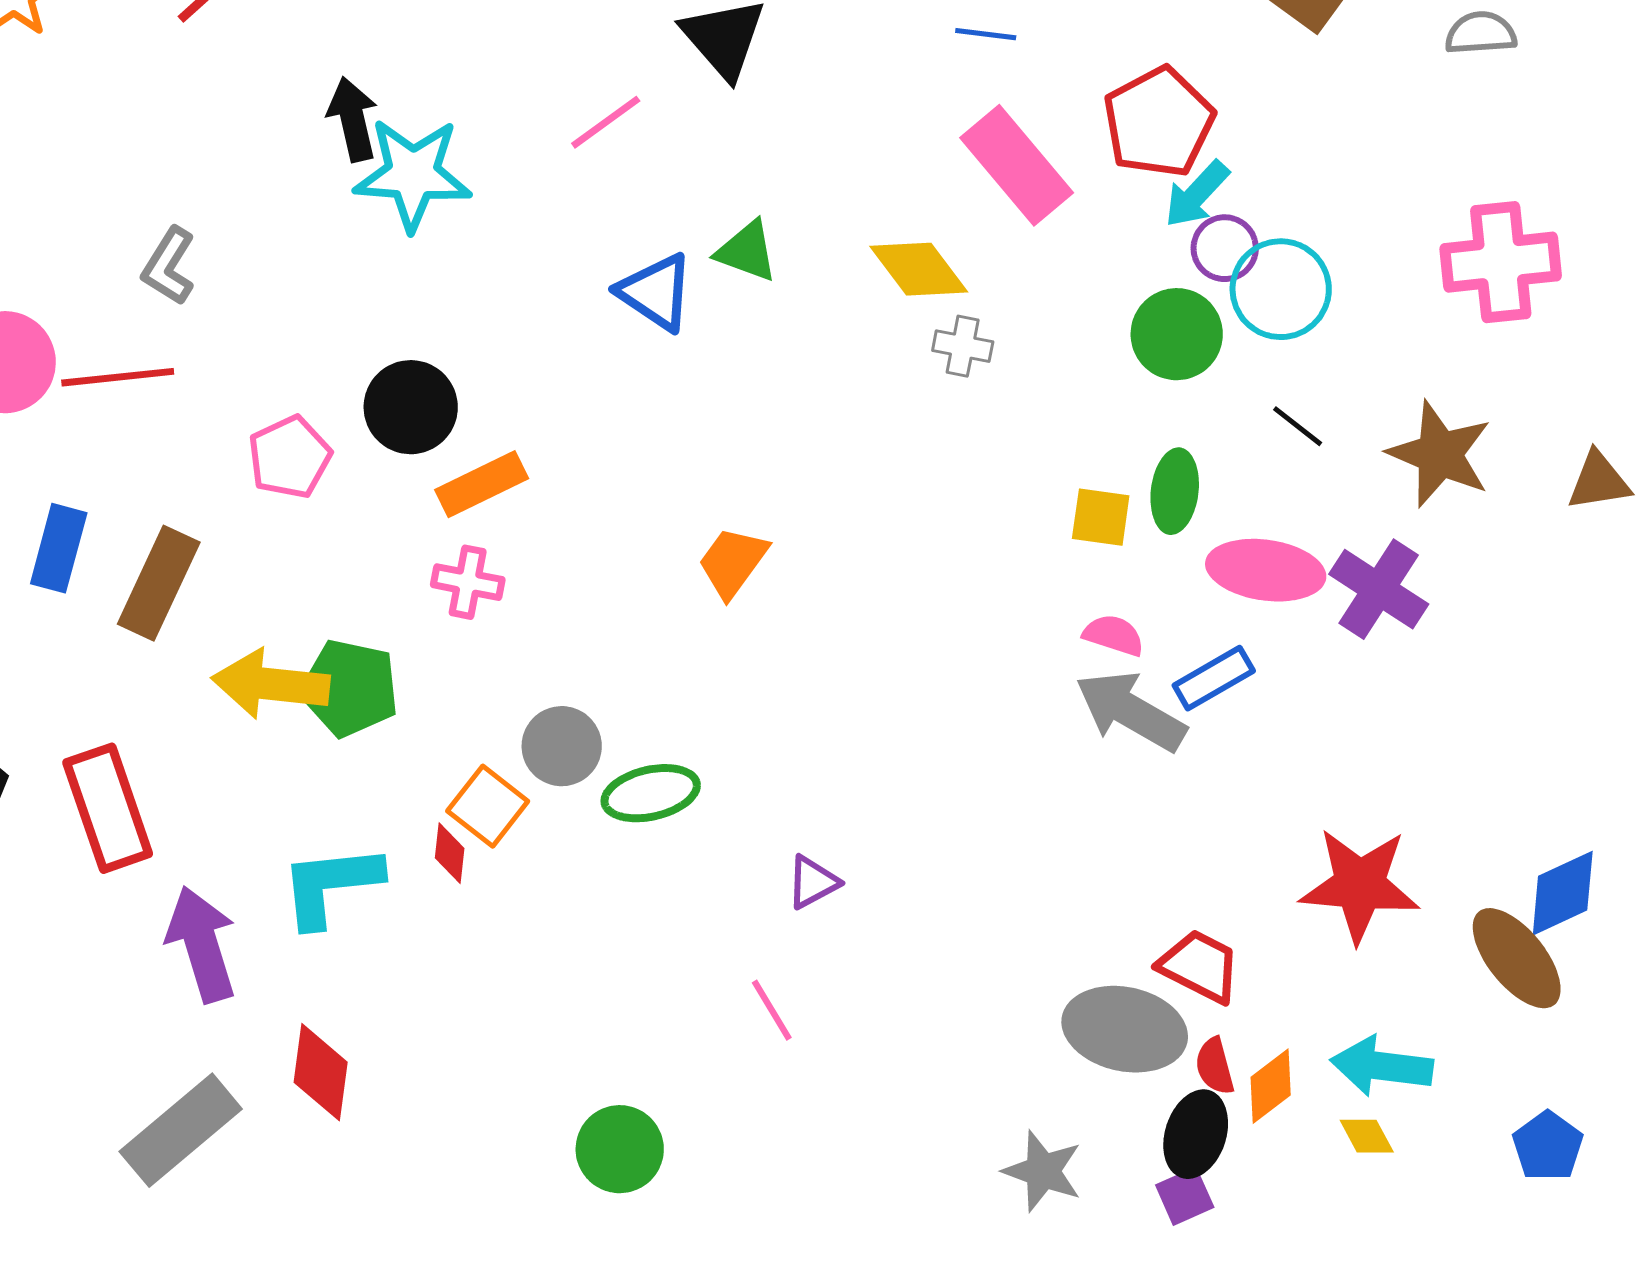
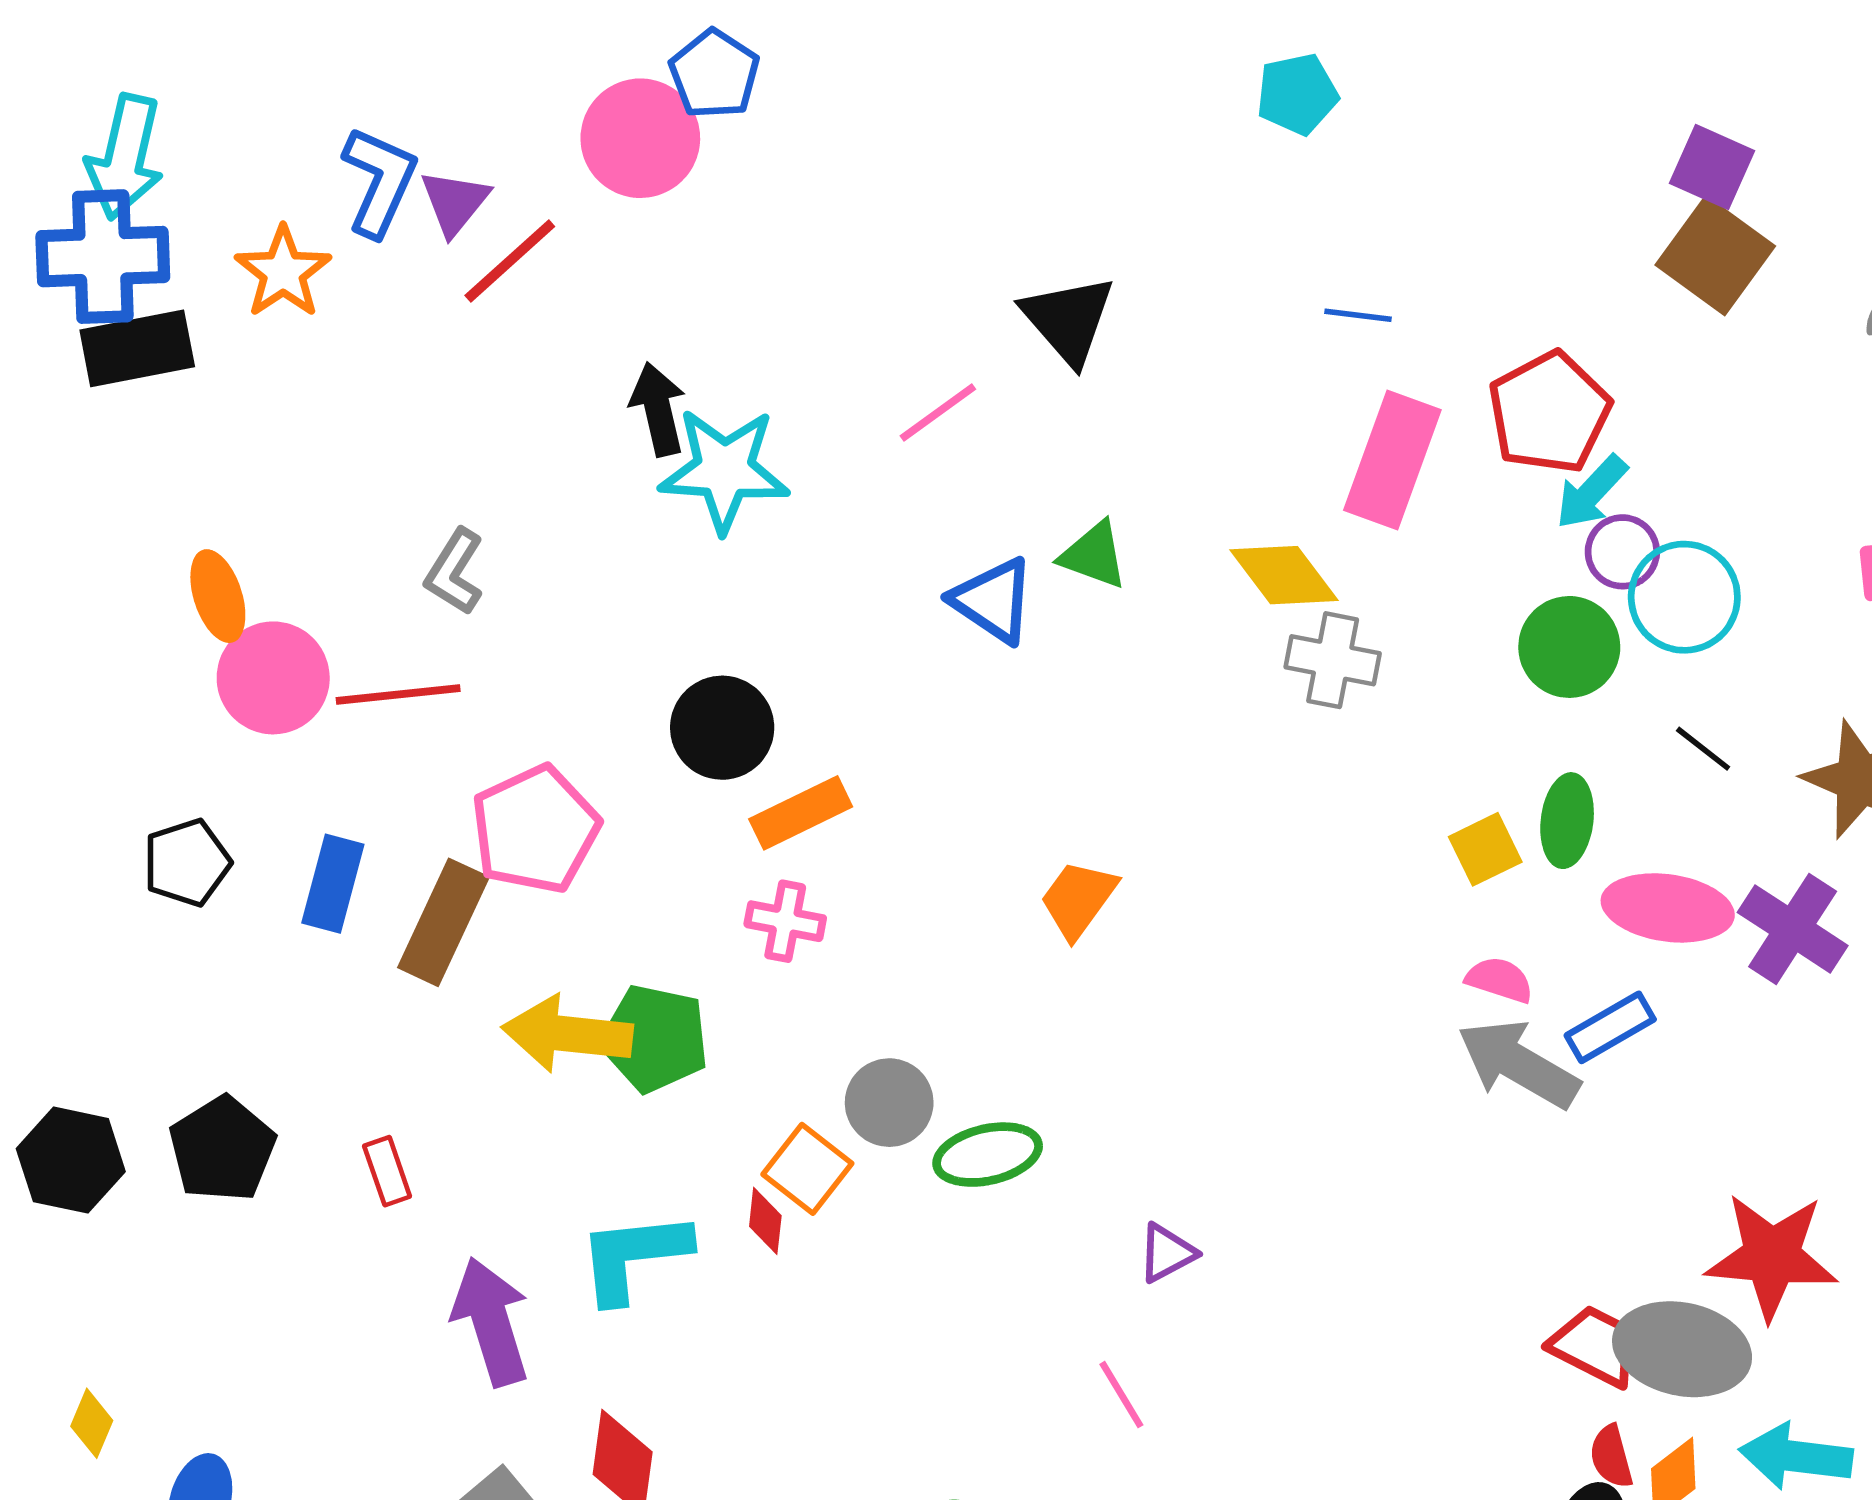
pink rectangle: (1017, 165) -> (1392, 460), turned 60
gray cross: (963, 346) -> (1333, 660), size x1.4
pink pentagon: (290, 457) -> (535, 829), moved, size x1.4
yellow square: (1101, 517) -> (1485, 849), turned -34
red rectangle: (108, 808) -> (387, 1171), size x0.5
gray ellipse: (1125, 1029) -> (1682, 1349), moved

